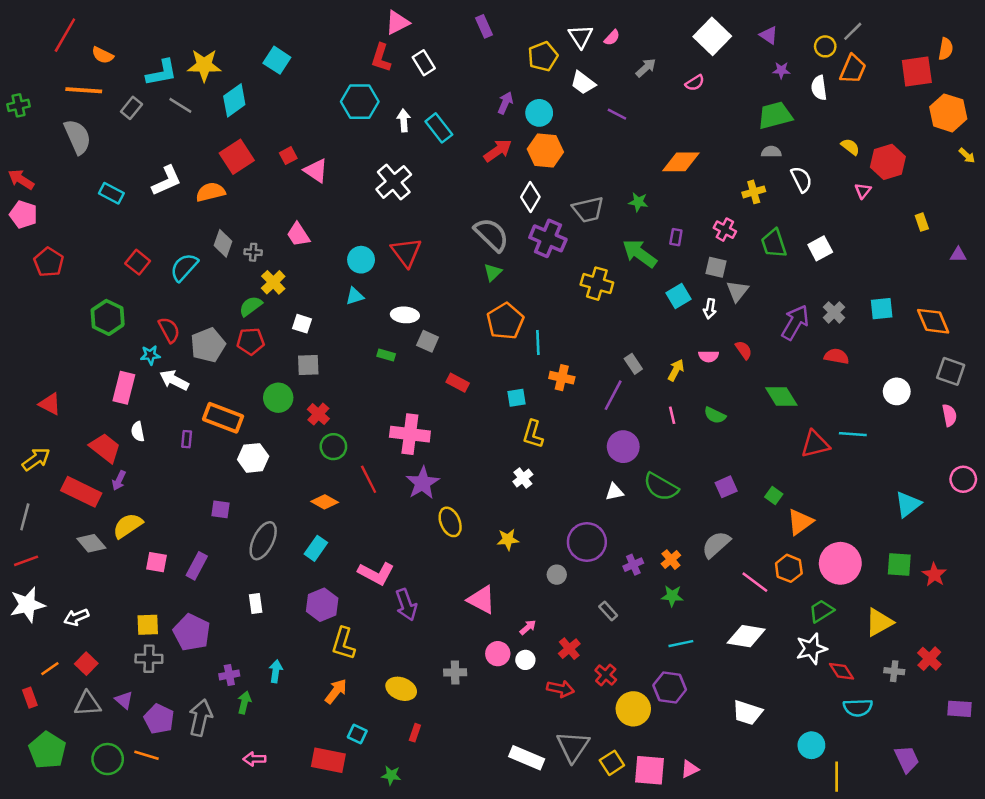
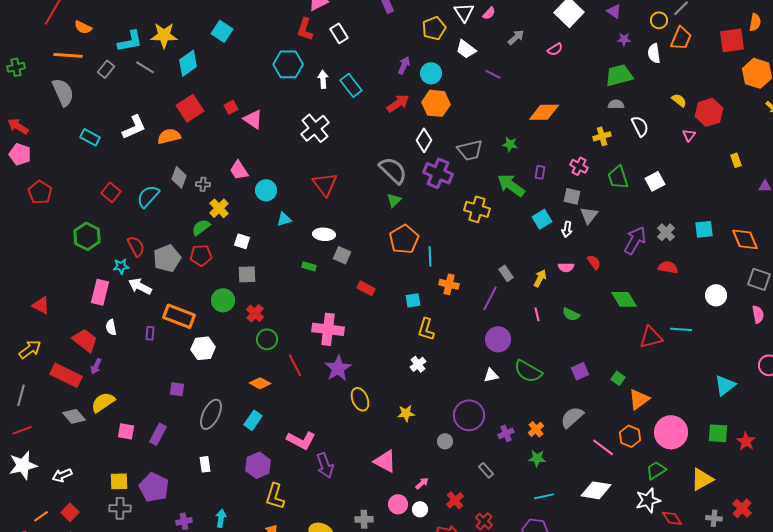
cyan circle: (361, 260) -> (266, 190), moved

